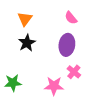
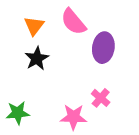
pink semicircle: (71, 18) -> (73, 22), moved, size x1.5
purple ellipse: (67, 45) -> (103, 48), moved

